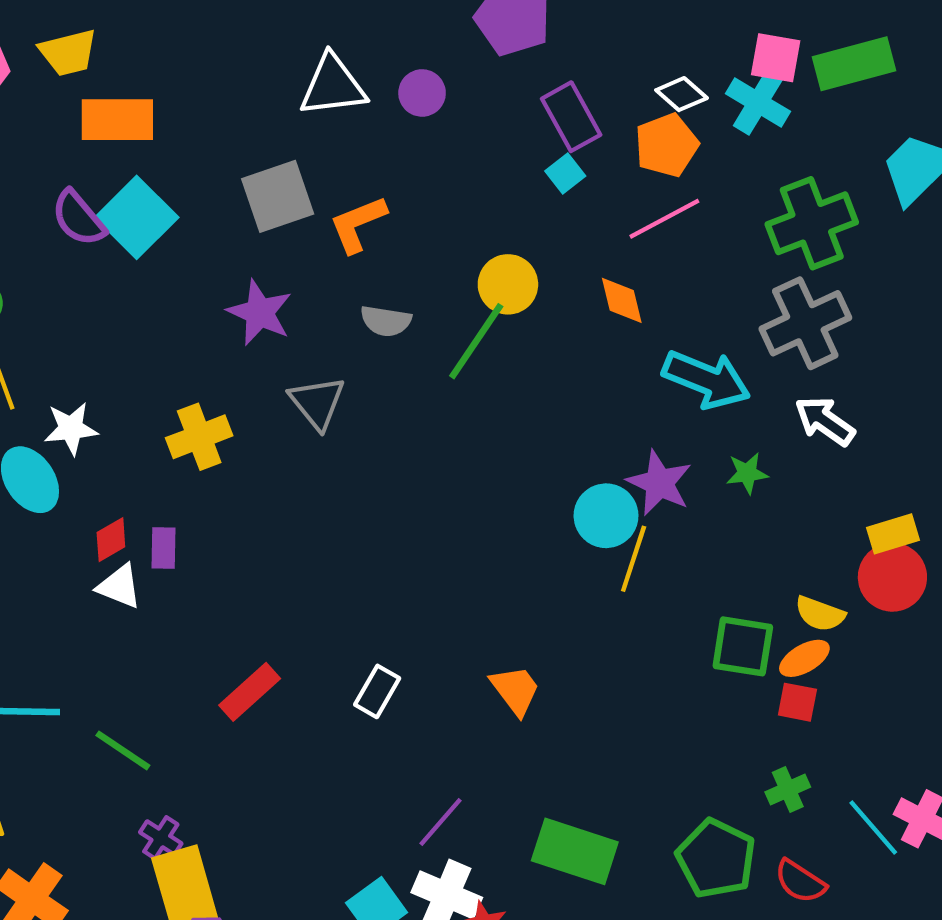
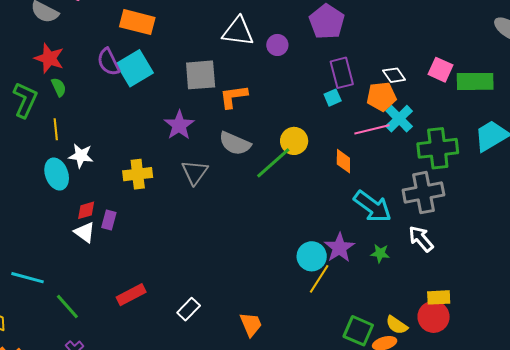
cyan cross: (758, 103) -> (399, 119), moved
gray semicircle: (386, 321) -> (235, 143), size x1.4

